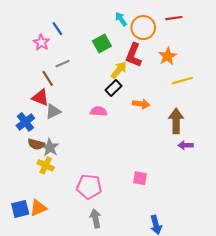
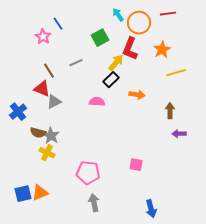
gray line: (63, 64) -> (76, 63), moved
brown arrow: (176, 121) -> (170, 111), size x0.7
blue cross: (25, 122) -> (18, 112), moved

